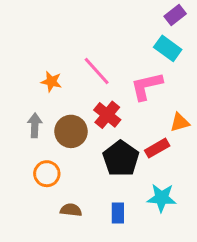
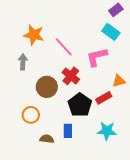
orange star: (51, 82) -> (34, 35), moved, size x1.5
gray arrow: (35, 125) -> (23, 62), moved
blue rectangle: (118, 213) -> (68, 131), moved

